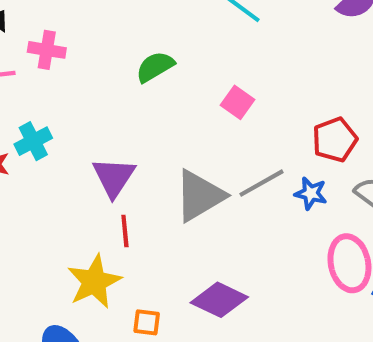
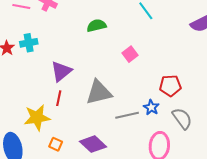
gray line: (261, 183) -> (127, 115), moved

